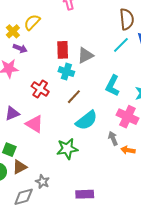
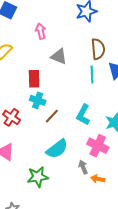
cyan line: (121, 45) -> (92, 74), turned -48
gray triangle: (85, 55) -> (59, 56), moved, turned 48
brown line: (74, 97) -> (52, 116), moved

